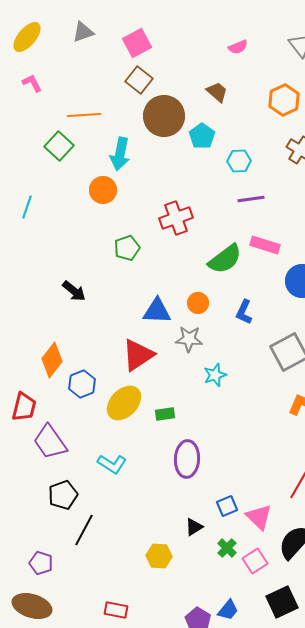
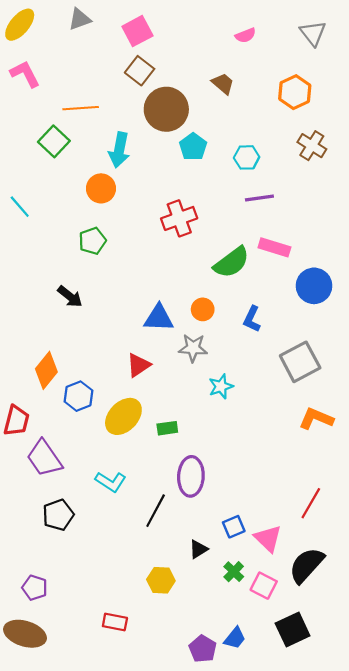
pink L-shape: (32, 83) -> (25, 74), size x1.4
cyan pentagon: (202, 136) -> (193, 147), moved
cyan line: (27, 207) -> (20, 207), turned -60
green pentagon: (127, 248) -> (92, 241), moved
red triangle: (138, 355) -> (138, 365), size x0.7
black line: (84, 530) -> (156, 511), moved
pink square: (255, 561) -> (264, 586), turned -30
red rectangle: (116, 610) -> (115, 622), moved

